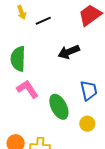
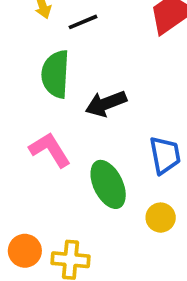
black arrow: (69, 52) -> (106, 104), moved
green semicircle: (18, 59) -> (55, 74), moved

